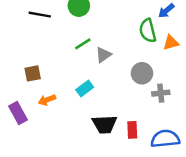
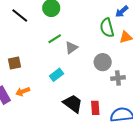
black line: (40, 15) -> (20, 15), turned 30
orange arrow: (47, 100) -> (23, 91), moved
black trapezoid: (105, 124) -> (73, 104), turned -140

